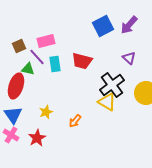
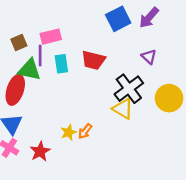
purple line: (37, 57) -> (40, 56), turned 42
green triangle: (28, 69) -> (29, 70), size x1.5
yellow star: (46, 112) -> (68, 132), moved

